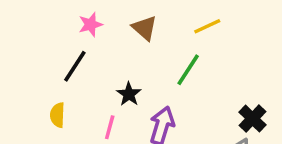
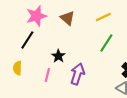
pink star: (91, 24) -> (36, 16), size x1.5
green line: (188, 70) -> (106, 43), moved

